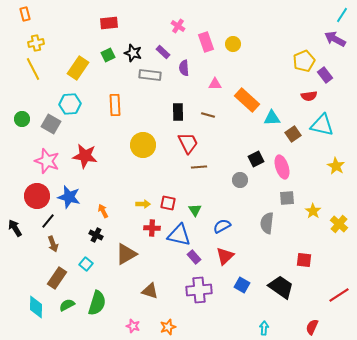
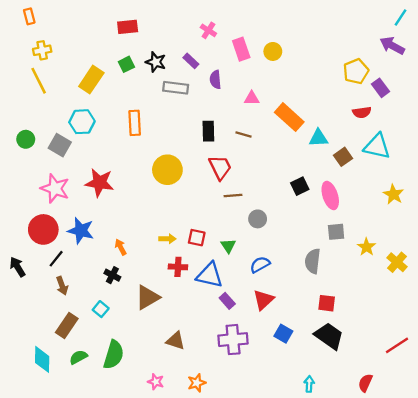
gray circle: (240, 180) -> (258, 219), moved
red square: (304, 260) -> (327, 303), moved

